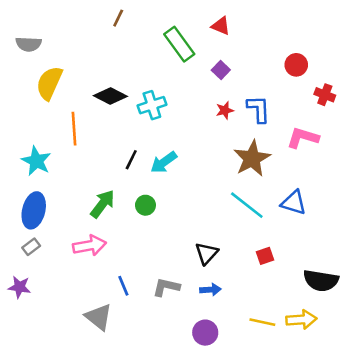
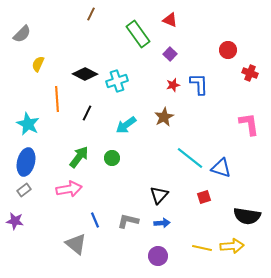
gray semicircle: (29, 44) -> (22, 34), turned -48
yellow semicircle: (49, 83) -> (38, 64), size x0.6
pink L-shape: (303, 138) -> (249, 124), moved, turned 65
brown star: (252, 158) -> (164, 117), moved, size x0.7
black line: (131, 160) -> (87, 113), moved
blue triangle: (294, 203) -> (221, 168), moved

